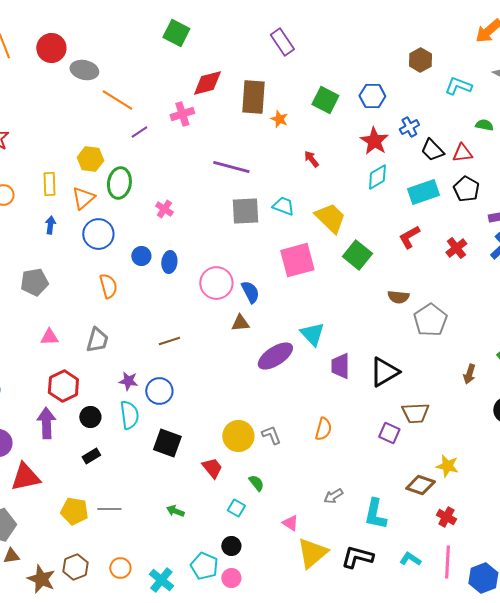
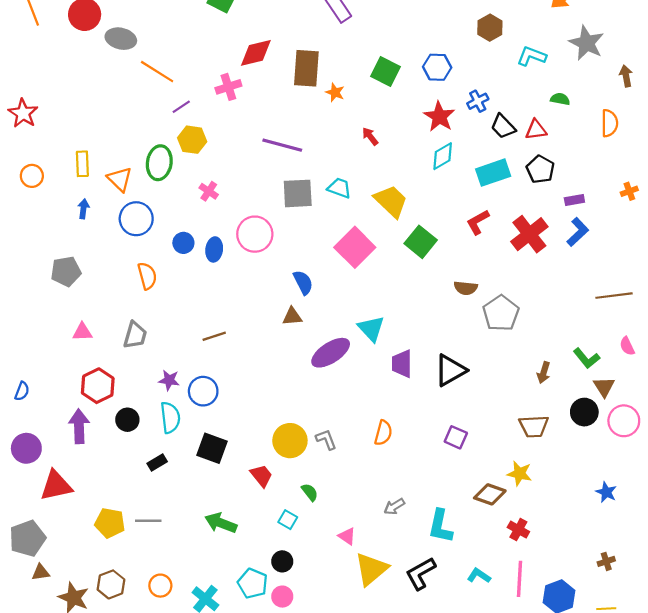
yellow hexagon: (90, 159) -> (192, 140), moved
orange triangle: (83, 198) -> (120, 179), turned -35
red cross: (456, 248) -> (529, 234), size x1.6
pink square: (297, 260) -> (355, 247), turned -30
pink circle: (216, 283) -> (255, 234), moved
brown trapezoid: (415, 413) -> (534, 426), moved
black rectangle: (91, 456) -> (157, 463), moved
green arrow: (175, 511) -> (221, 523), size x1.6
black L-shape: (357, 557) -> (421, 573), turned -44

